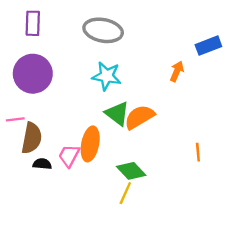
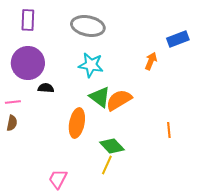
brown semicircle: (32, 138) -> (12, 123), moved, size x0.6
pink trapezoid: (69, 156) -> (58, 179), moved
black semicircle: (42, 164) -> (46, 88), moved

